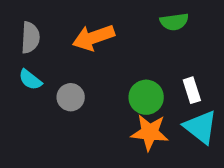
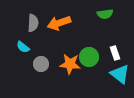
gray semicircle: (30, 38) -> (33, 23), moved
gray circle: (71, 97) -> (41, 64), moved
orange star: (150, 132) -> (70, 64), moved

